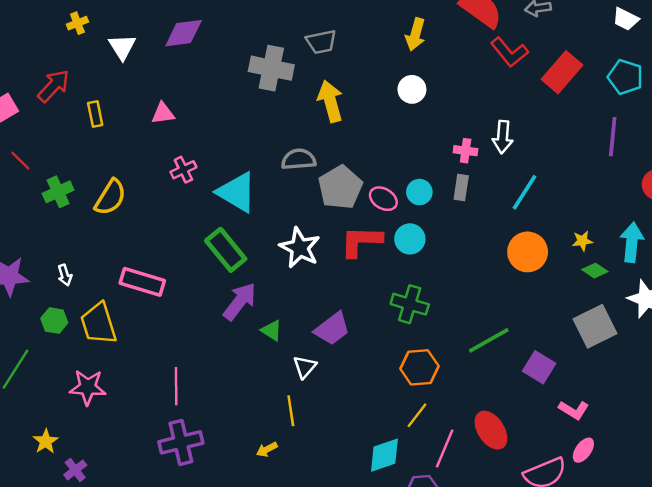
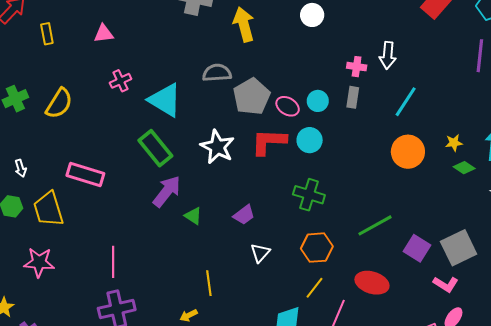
gray square: (595, 326) -> (459, 248), moved
purple trapezoid: (332, 329) -> (244, 215), size x0.7
white triangle: (305, 367) -> (260, 253), moved
red ellipse: (491, 430) -> (372, 283), moved, turned -40

